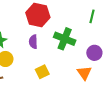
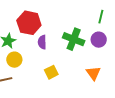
red hexagon: (38, 15) -> (29, 23), moved
purple circle: (94, 53) -> (99, 40), moved

